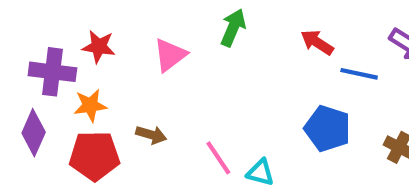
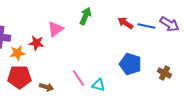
red star: (99, 47) -> (36, 43), moved
blue line: (359, 74) -> (146, 26), moved
brown arrow: (151, 135) -> (46, 87), moved

